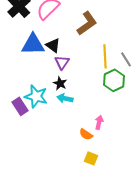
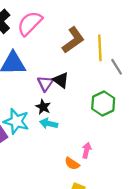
black triangle: (53, 45) -> (61, 80), moved
yellow line: (105, 56) -> (100, 48), moved
gray line: (126, 59) -> (117, 67), moved

